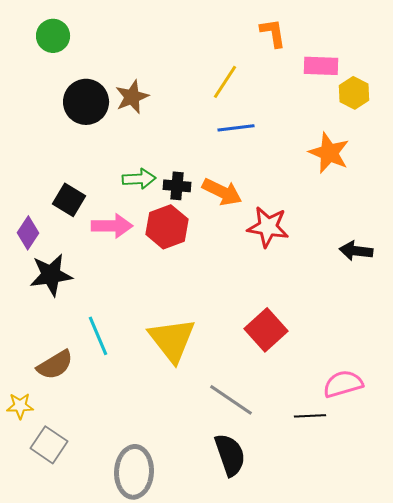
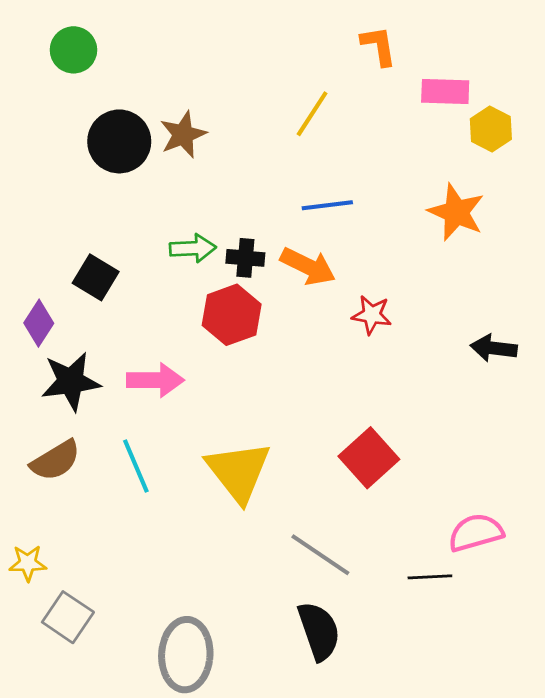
blue line: (236, 128) -> (327, 205), moved
pink arrow: (112, 226) -> (155, 380), moved
red star: (268, 227) -> (372, 315), size x0.7
brown semicircle: (55, 365) -> (55, 460), moved

